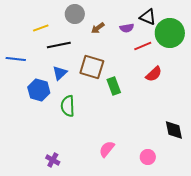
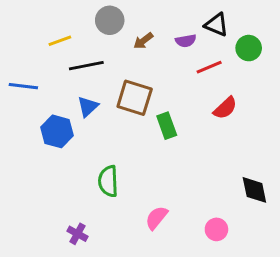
green circle: (170, 33) -> (249, 48), size x0.6
green semicircle: (68, 106) -> (108, 181), moved

